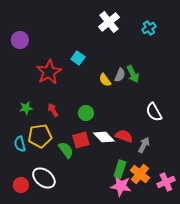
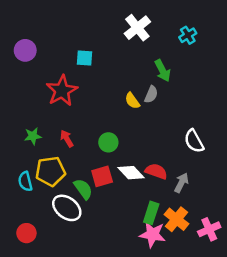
cyan square: (78, 58) -> (84, 58), moved, turned -32
green arrow: (133, 74) -> (163, 71), moved
white ellipse: (44, 178) -> (67, 208), moved

